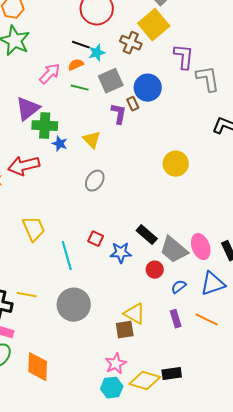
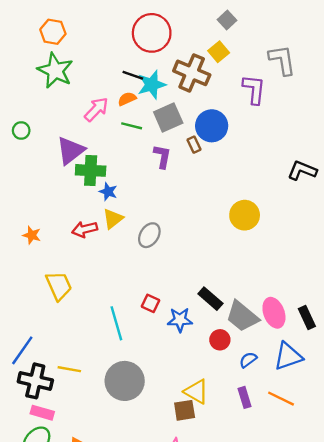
yellow square: (154, 25) -> (219, 52), size x0.6
brown cross: (131, 43) -> (192, 73), size x1.4
cyan star: (97, 53) -> (152, 85), size x1.4
gray L-shape: (208, 79) -> (282, 60), moved
purple L-shape: (119, 114) -> (162, 156), moved
yellow triangle: (92, 140) -> (113, 219), moved, turned 36
red arrow: (24, 166) -> (85, 229), moved, size x0.7
yellow trapezoid: (34, 229) -> (59, 286), moved

